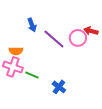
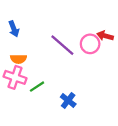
blue arrow: (32, 25) -> (14, 29), moved
green line: (32, 75) -> (37, 87), turned -56

